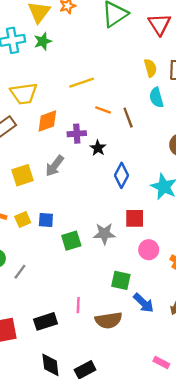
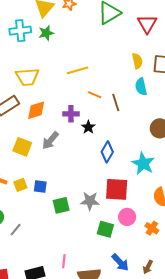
orange diamond: (47, 121) -> (36, 110), moved
yellow square: (22, 175) -> (22, 147), turned 36
red square: (135, 218) -> (117, 189), size x1.4
green square: (121, 280) -> (105, 229), moved

